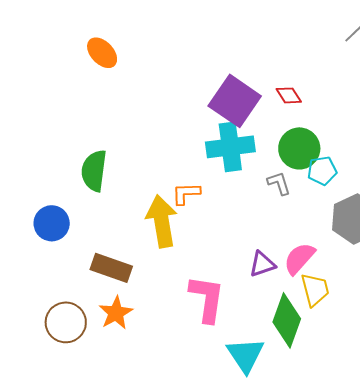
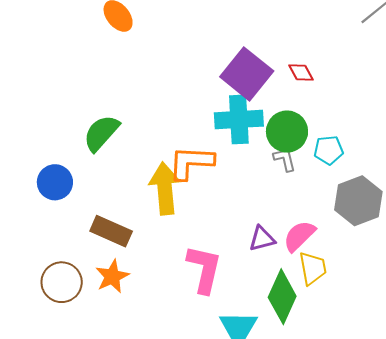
green circle: (299, 148) -> (287, 132), moved
green semicircle: (94, 171) -> (101, 133), turned 30
orange L-shape: (186, 193) -> (191, 163), size x1.6

